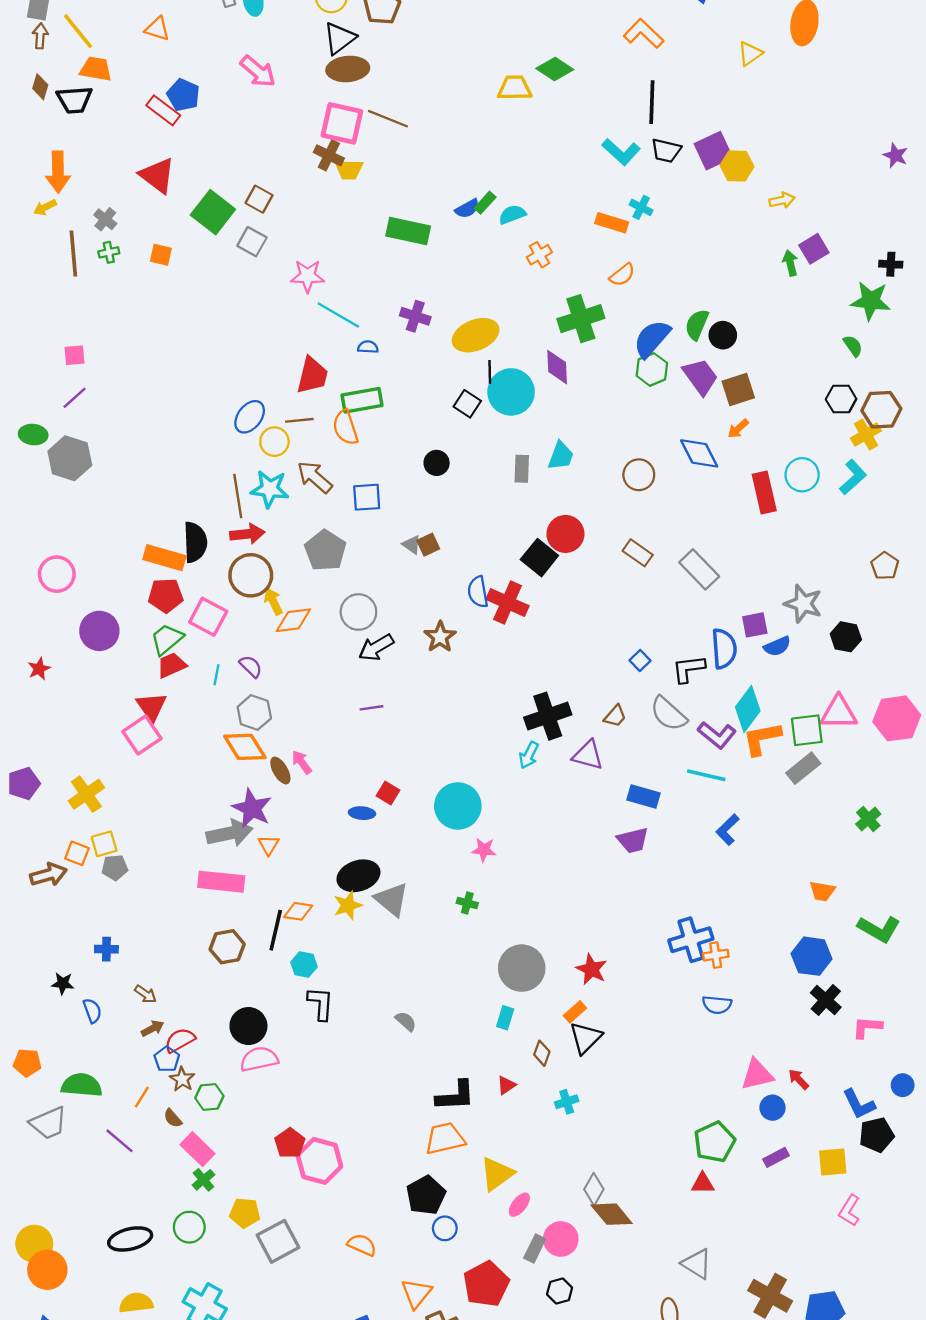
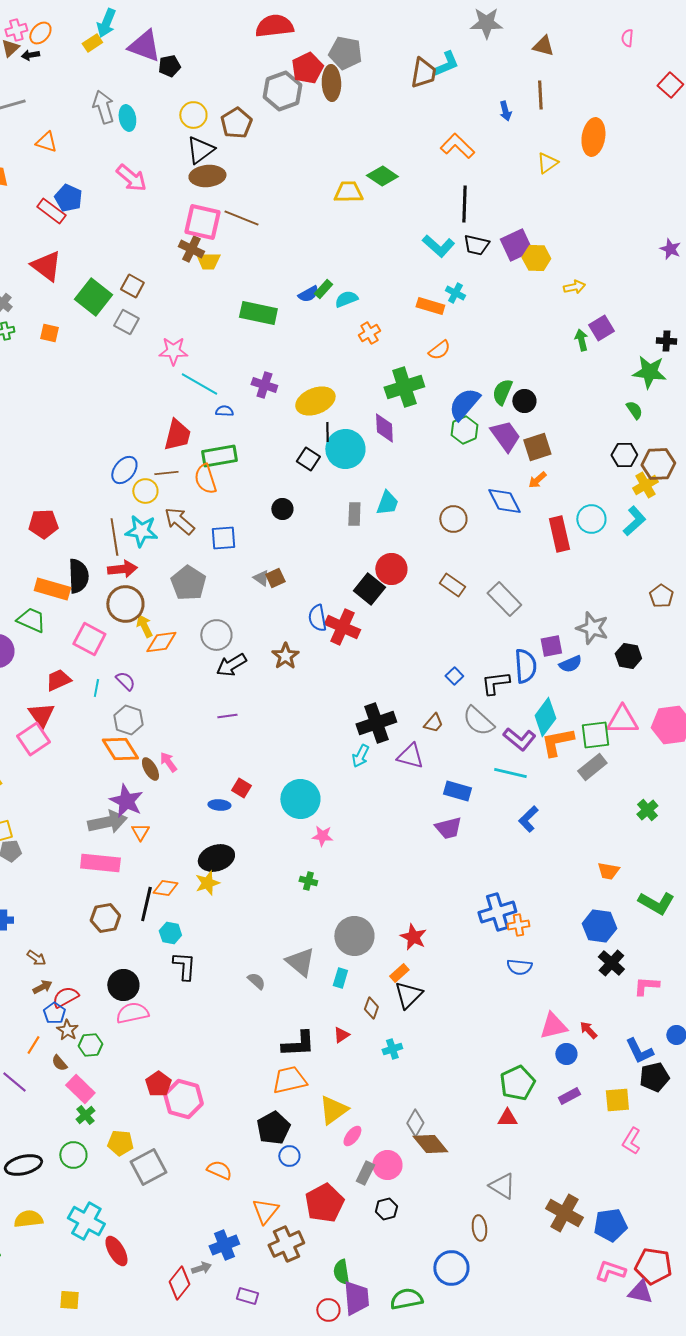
red pentagon: (166, 595) -> (43, 524), moved
green trapezoid: (167, 639) -> (31, 620), moved, turned 64
gray triangle: (392, 899) -> (300, 962), moved

